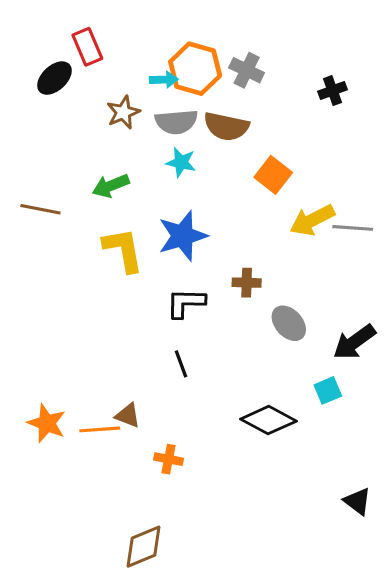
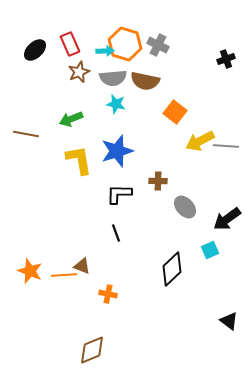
red rectangle: (87, 47) -> (70, 44), moved
black cross: (333, 91) -> (226, 59), moved
black diamond: (268, 420) -> (172, 269), turned -72

